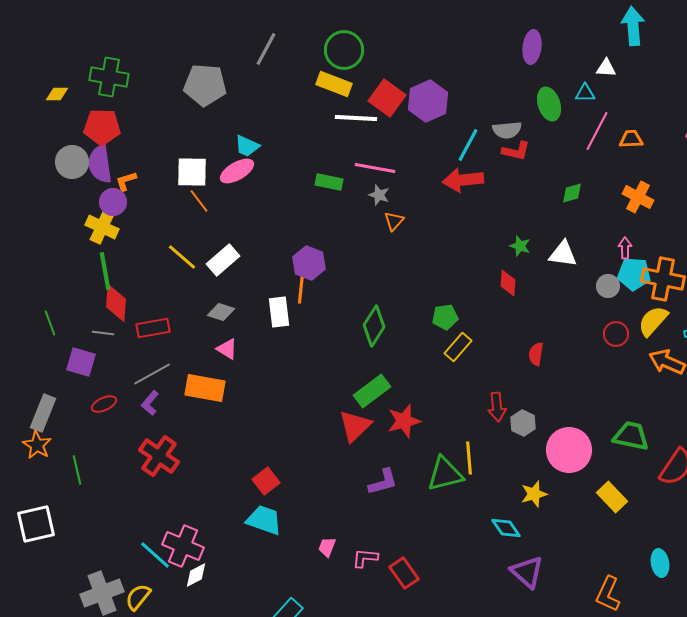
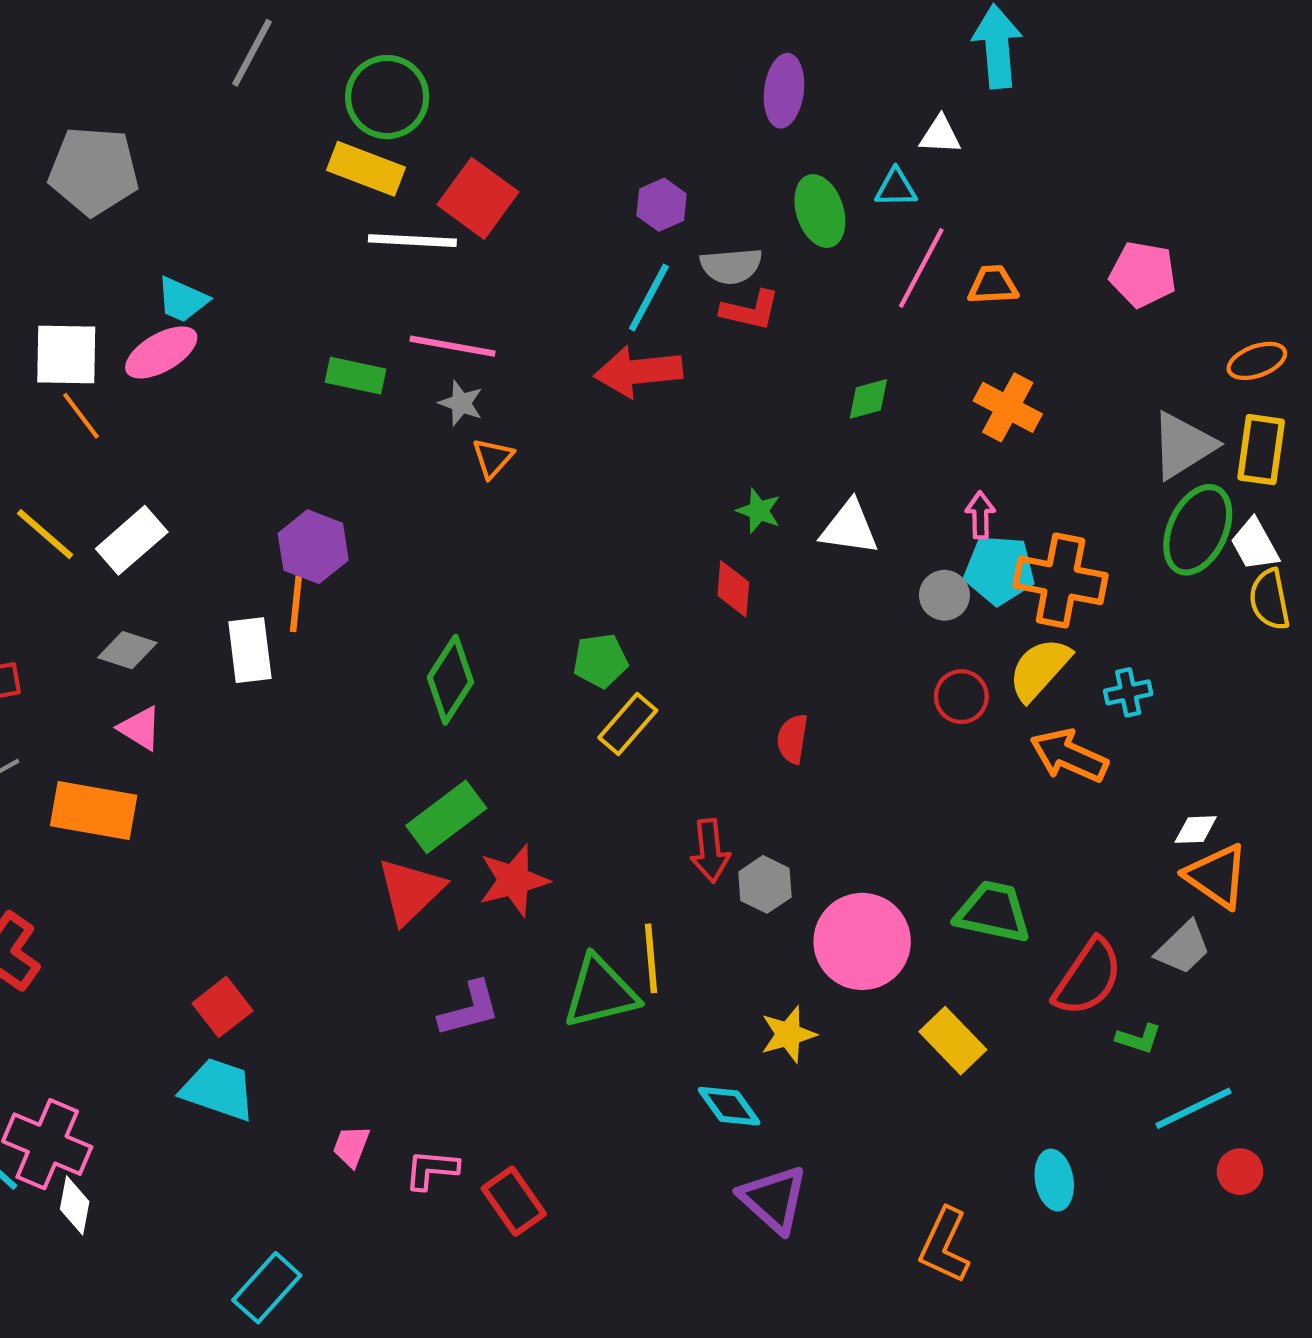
gray line: (266, 49) -> (252, 53), moved
purple hexagon: (428, 101) -> (662, 205), moved, size x0.6
white diamond: (196, 575) -> (75, 1205), turned -52

